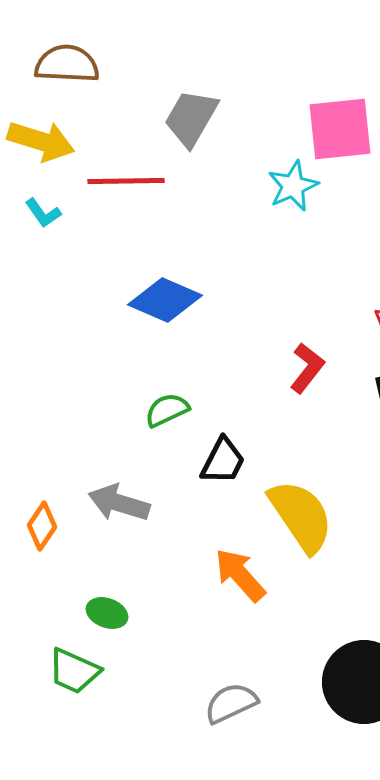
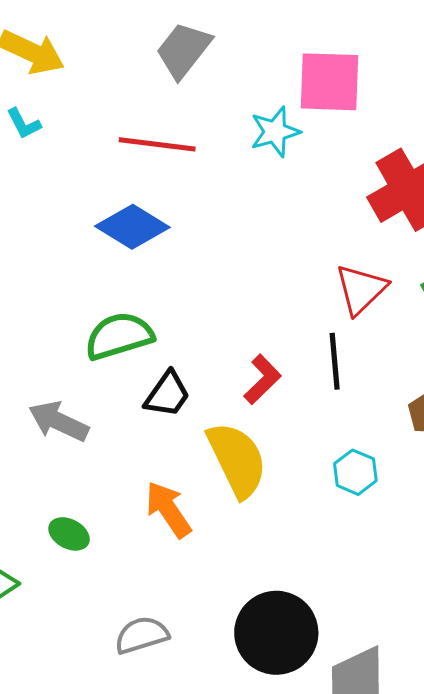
red line: (126, 181) -> (157, 144), moved
red L-shape: (307, 368) -> (262, 379), moved
green semicircle: (167, 410) -> (119, 336), size x1.5
green ellipse: (107, 613) -> (69, 534), moved

